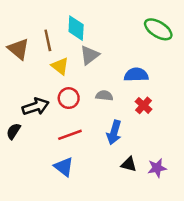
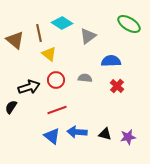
cyan diamond: (76, 28) -> (62, 23), turned -60
gray triangle: (90, 55) -> (88, 36), moved
blue arrow: (114, 132) -> (77, 132), moved, turned 78

